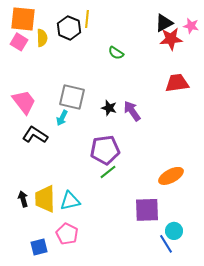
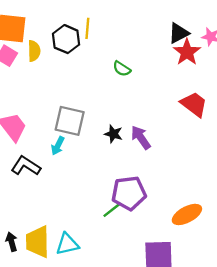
red star: (171, 39) -> (187, 52), turned -30
red trapezoid: (177, 83) -> (194, 104), turned 45
purple pentagon: (105, 150) -> (129, 193), moved

